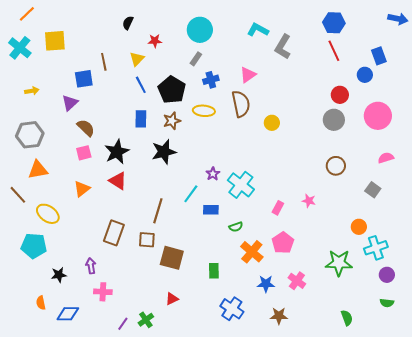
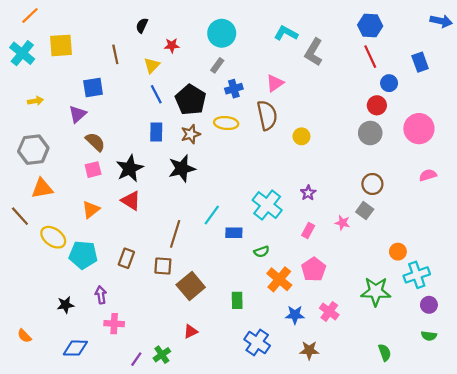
brown line: (104, 62) -> (115, 54), moved
blue circle: (365, 75) -> (389, 83), moved
purple star: (213, 174) -> (308, 193), moved
gray square: (373, 190) -> (365, 211), moved
brown rectangle: (114, 233) -> (126, 258), size x0.7
cyan pentagon: (34, 246) -> (83, 255), moved
brown square: (172, 258) -> (191, 286), turned 35
orange semicircle: (41, 303) -> (24, 336), moved, turned -32

